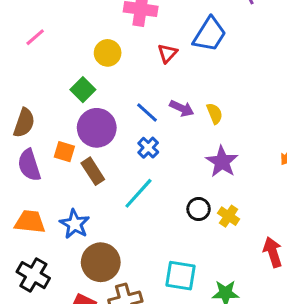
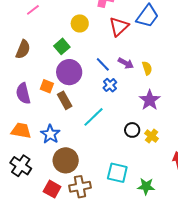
red triangle: (167, 53) -> (119, 27), size x1.5
brown semicircle: (24, 123) -> (23, 49), moved
blue cross: (148, 148) -> (110, 85), moved

